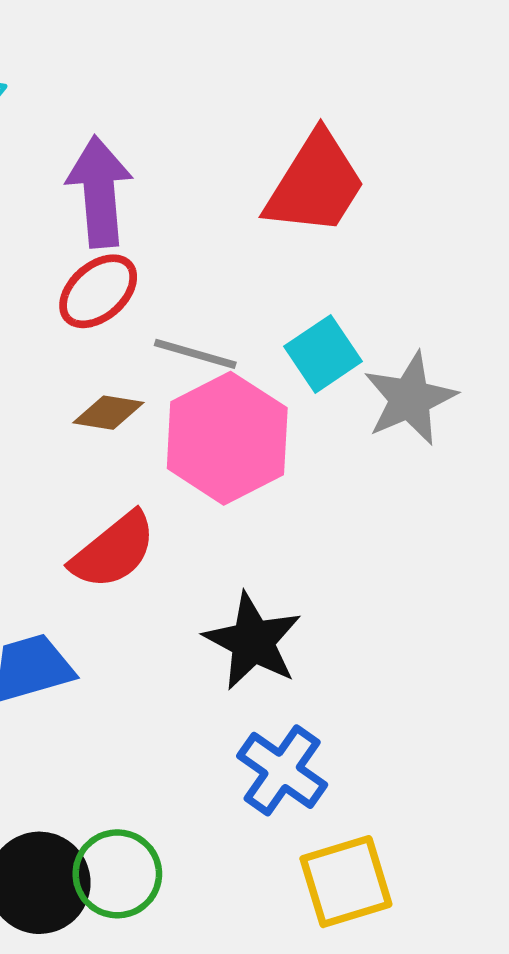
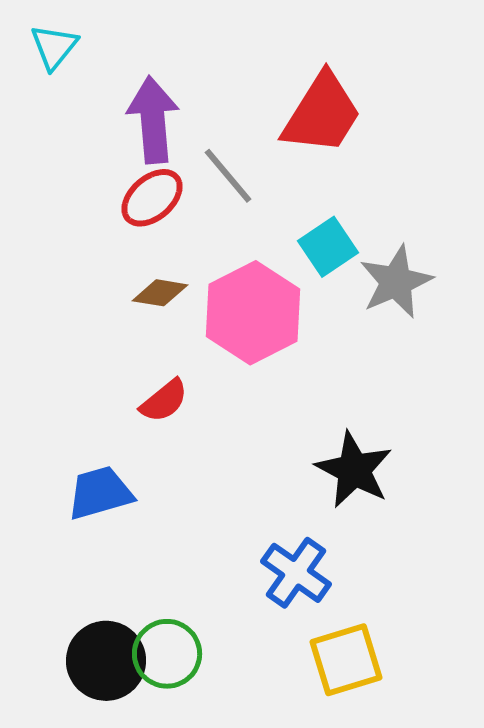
gray line: (195, 354) -> (228, 176), moved, turned 34
red semicircle: (113, 551) -> (164, 401), size x0.7
black star: (253, 641) -> (354, 470), moved

